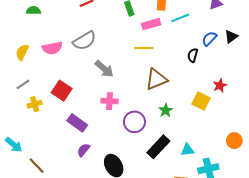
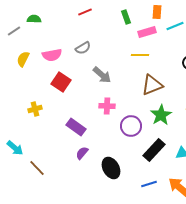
gray semicircle: (85, 41) -> (83, 48), size x0.7
gray line: (23, 84) -> (14, 31), moved
red square: (62, 91) -> (61, 82), moved
green star: (166, 110) -> (161, 115), size x1.5

